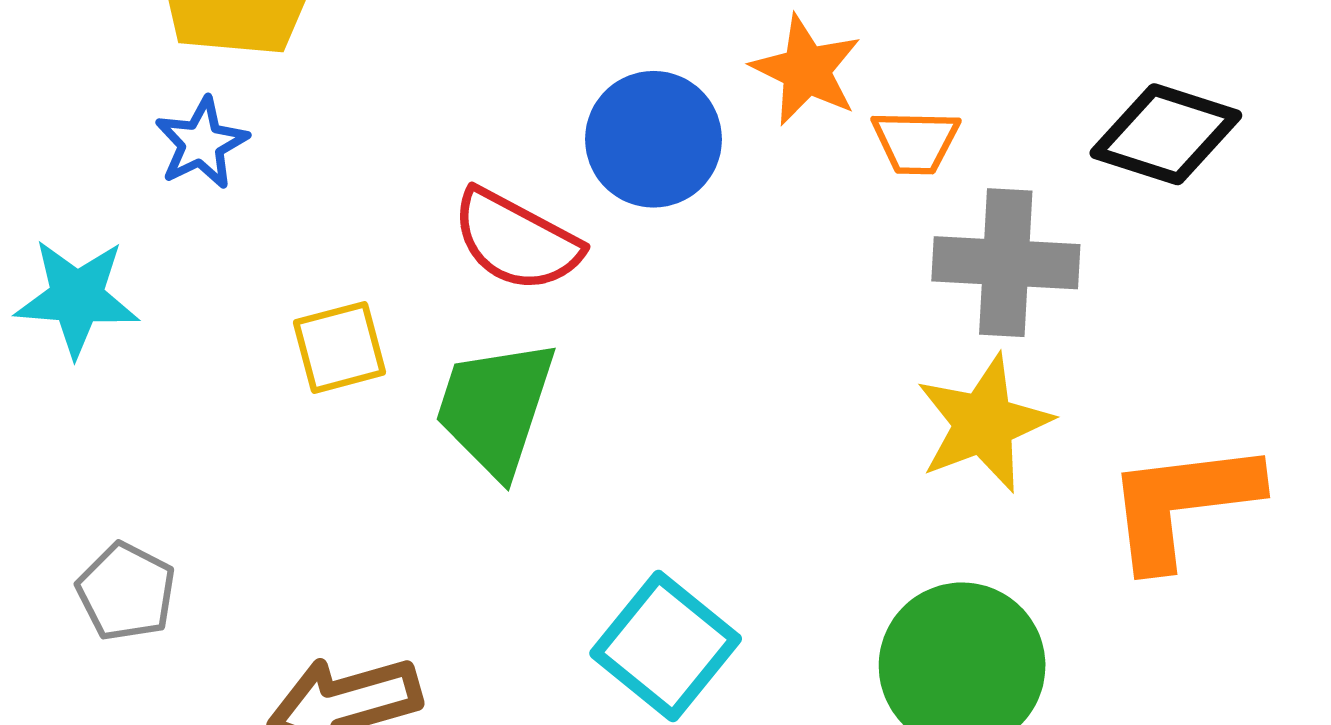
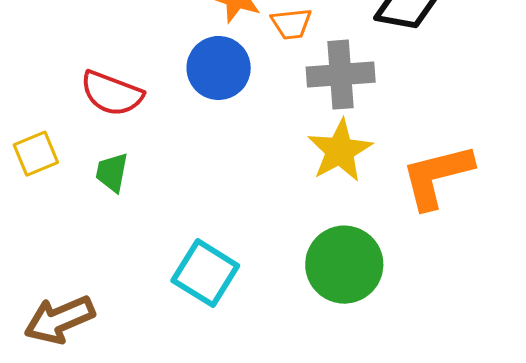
blue circle: (654, 139) -> (219, 68), moved
green trapezoid: (495, 408) -> (112, 172), size x0.6

